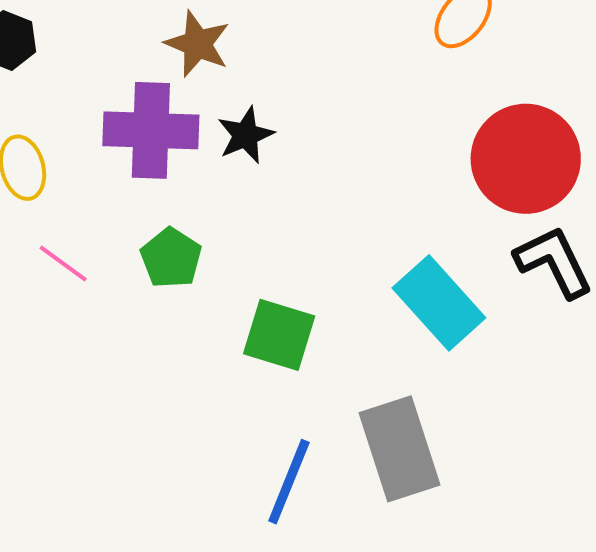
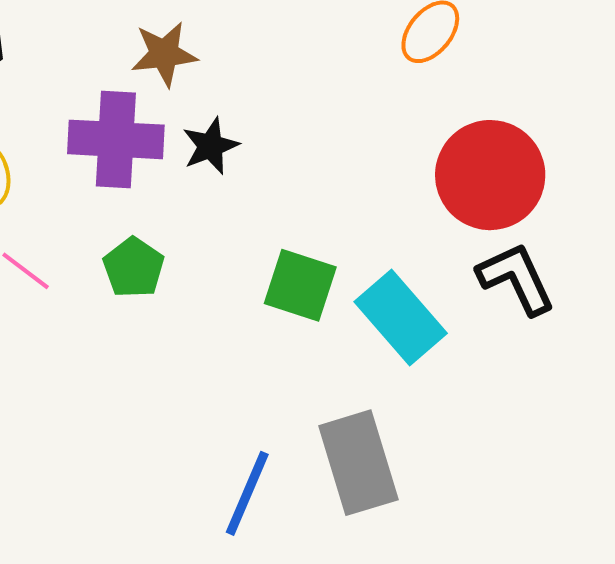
brown star: (197, 44) -> (164, 54), turned -30
green square: (279, 335) -> (300, 285), moved

